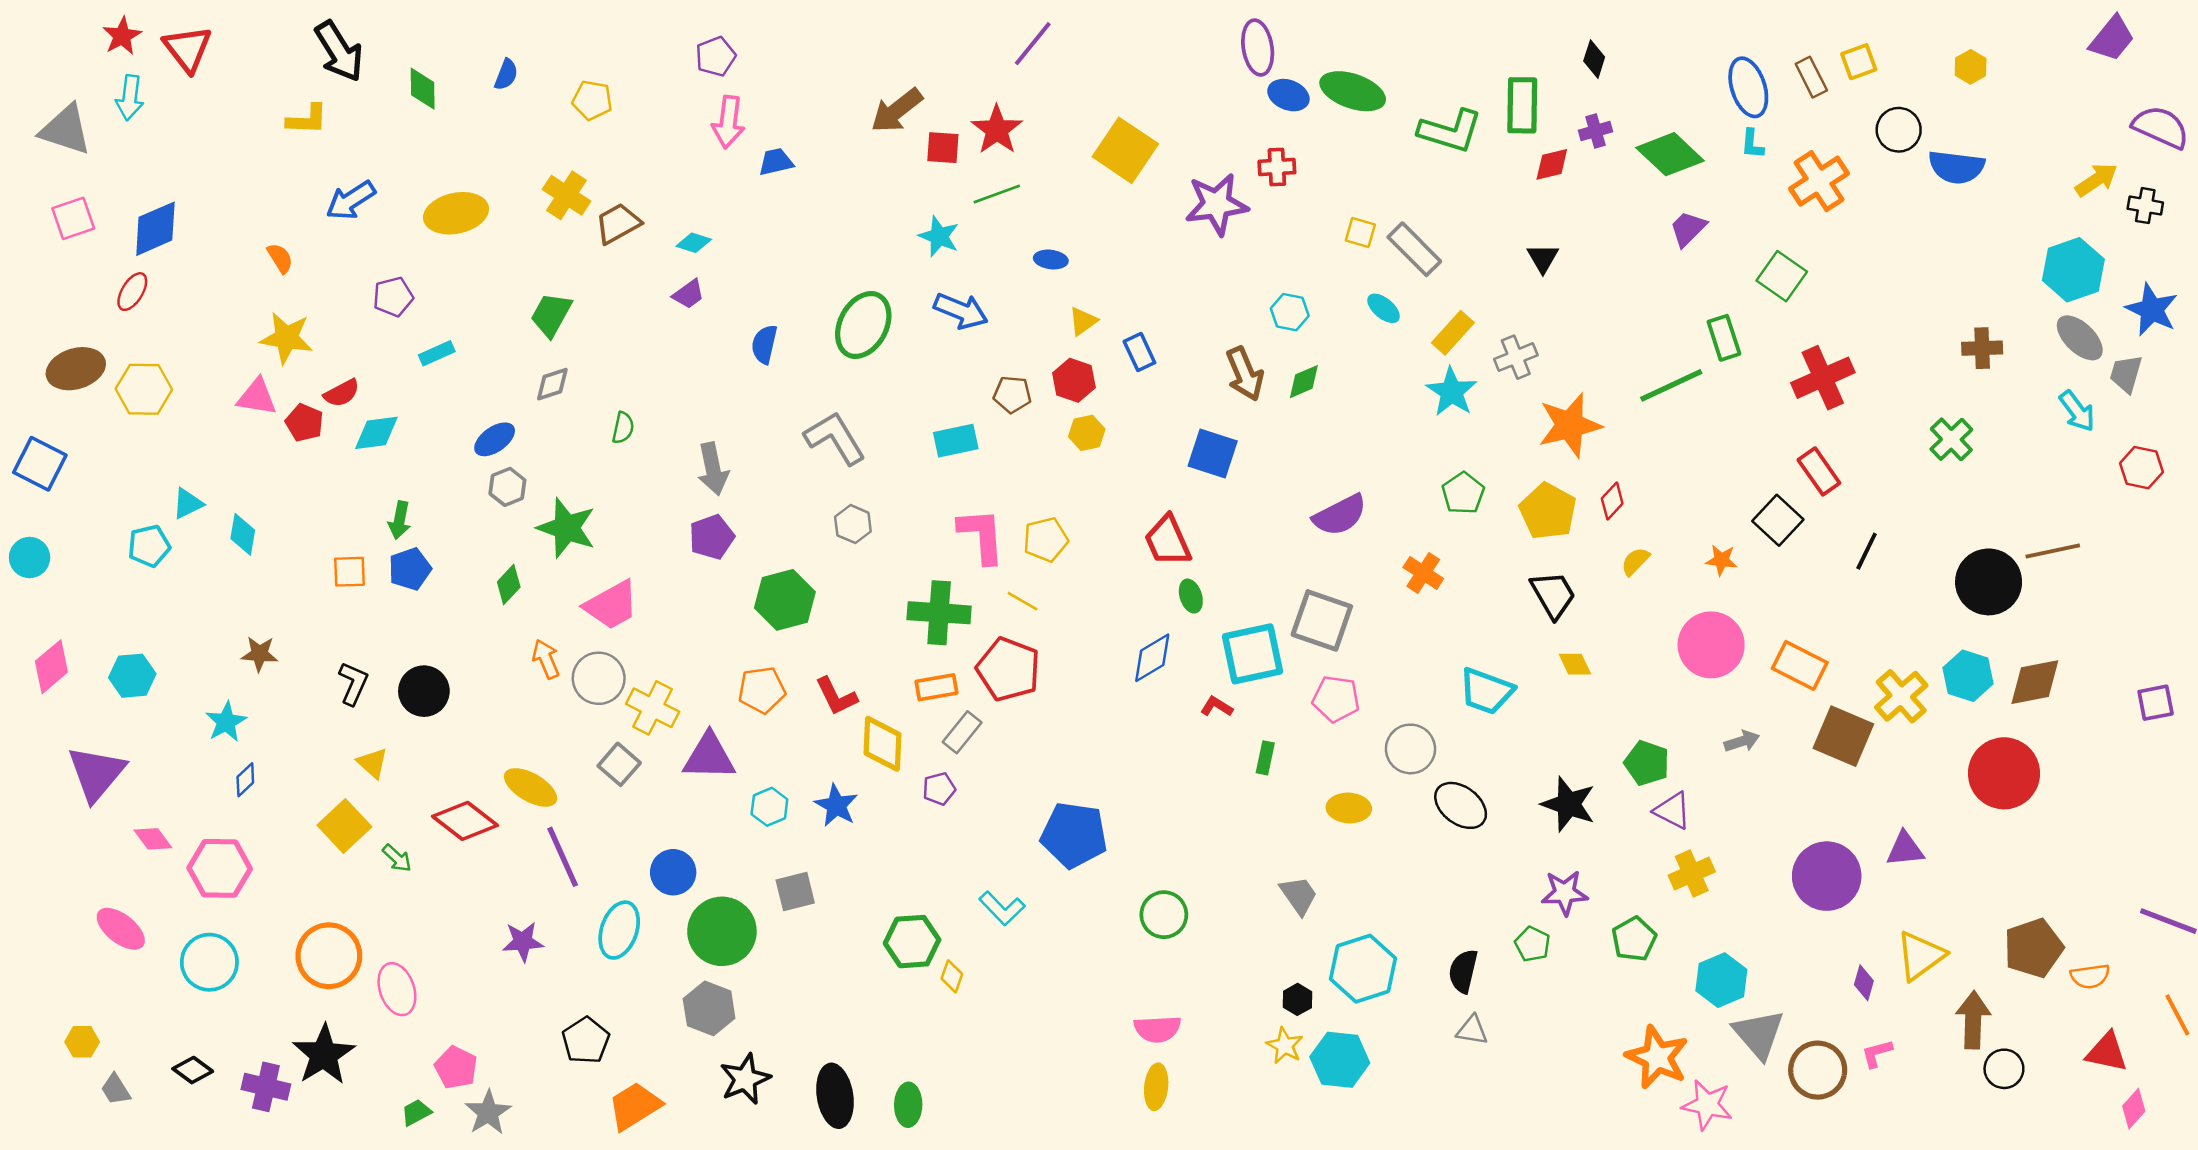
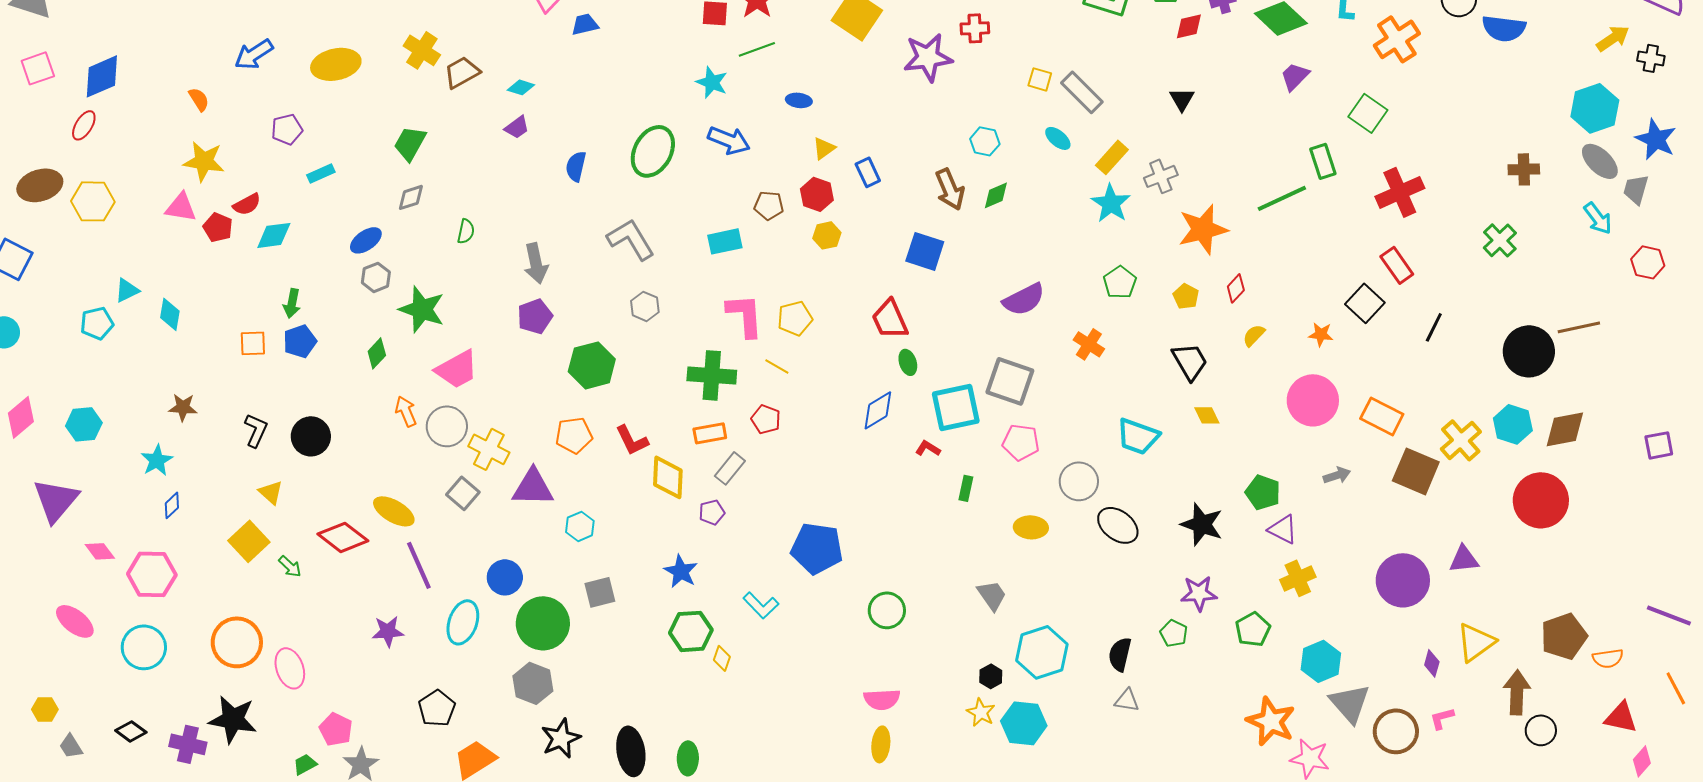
yellow pentagon: (1548, 511) -> (1186, 296), size x0.6
red pentagon: (1008, 669) -> (766, 419), size x0.6
blue star: (836, 805) -> (681, 571), moved
black star: (324, 1055) -> (233, 719), turned -30

